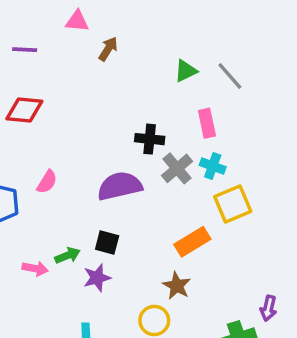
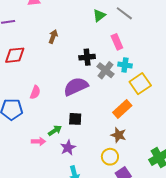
brown arrow: (108, 49) -> (53, 37), moved
purple star: (97, 278) -> (68, 148), moved

